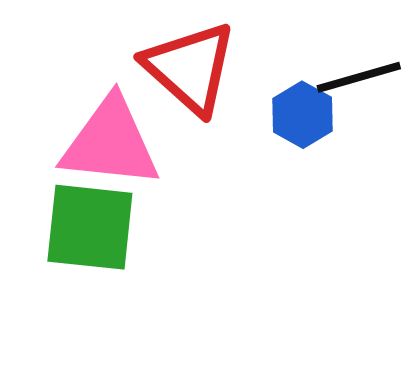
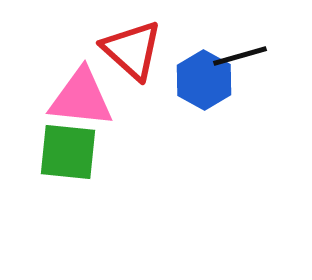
blue hexagon: (302, 115) -> (204, 80), size x1.4

